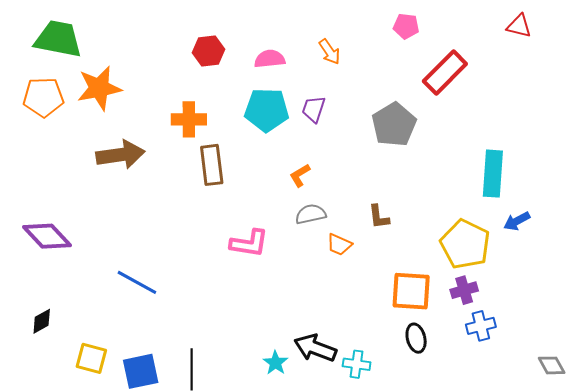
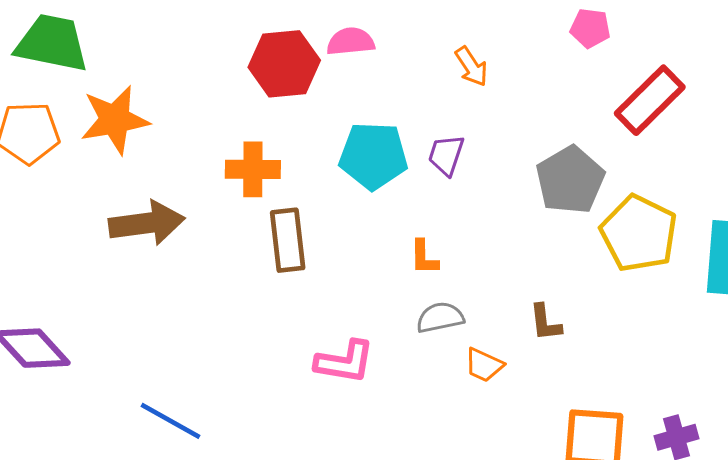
red hexagon: (208, 51) -> (284, 64), size x1.4
pink semicircle: (270, 59) -> (351, 41), moved
orange L-shape: (300, 175) -> (424, 257), turned -60
yellow pentagon: (465, 244) -> (639, 233), moved

